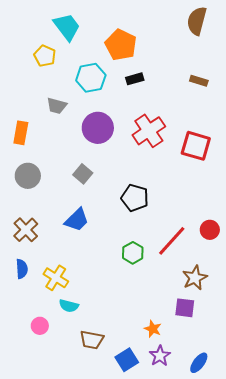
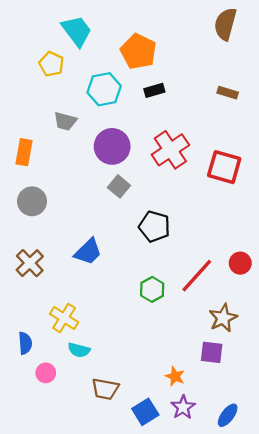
gray square: (83, 174) -> (119, 186), moved
blue semicircle: (22, 269) -> (25, 343), moved

